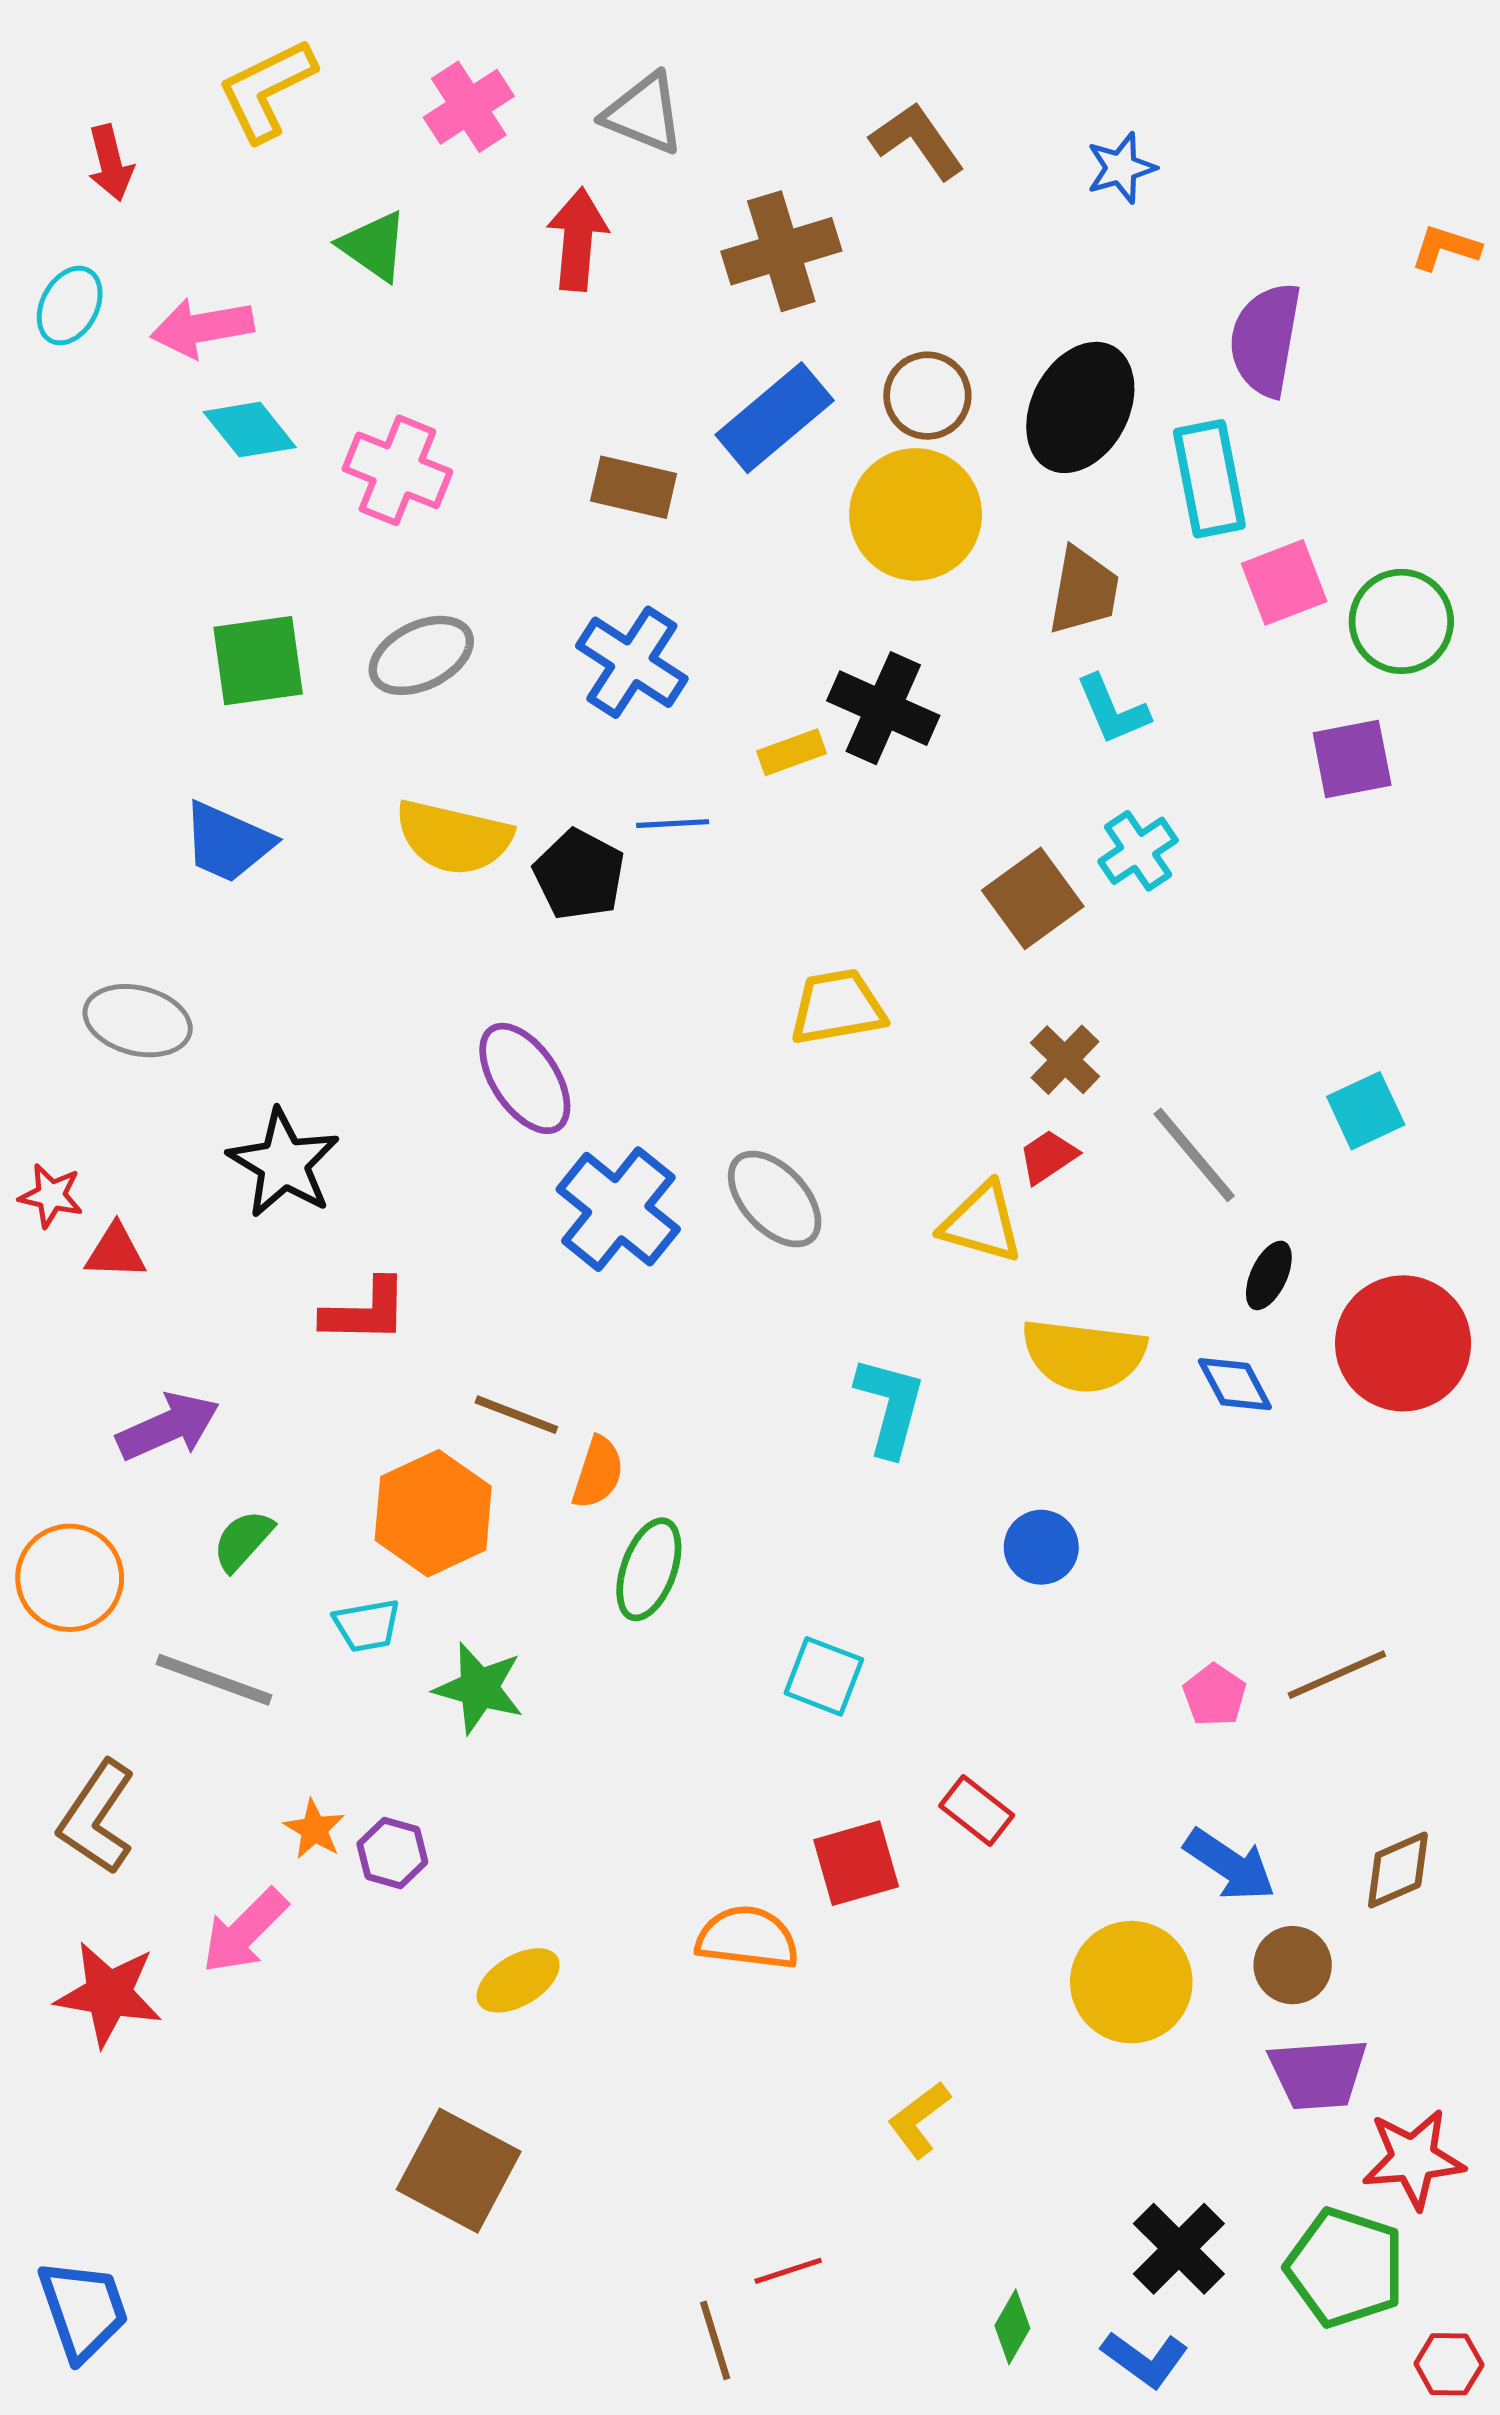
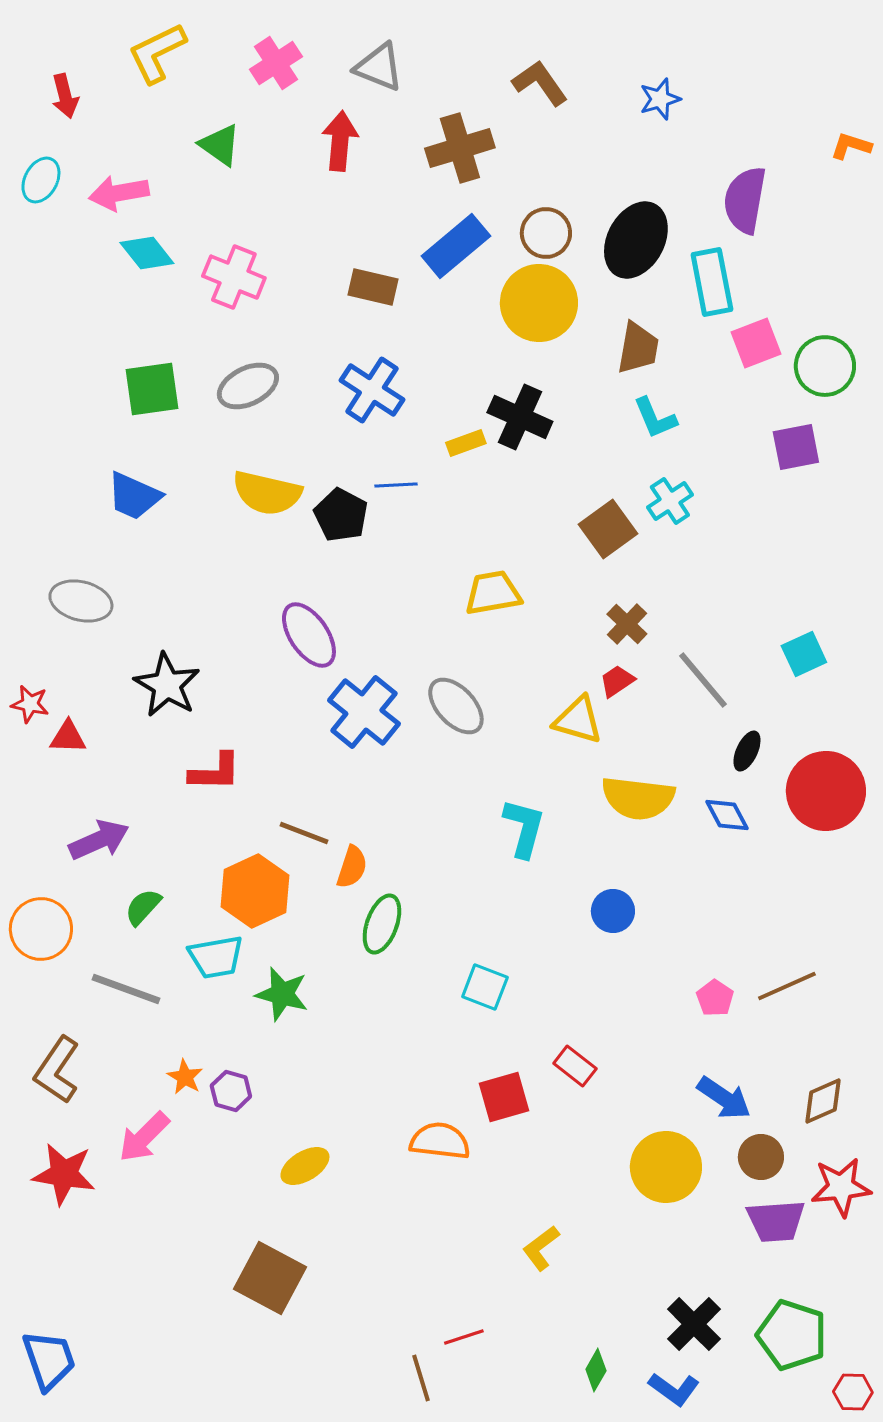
cyan trapezoid: (367, 1625) -> (216, 957), size x1.4
red star: (1413, 2159) -> (841, 1187), moved

